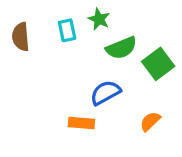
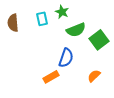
blue semicircle: (105, 93) -> (66, 58), turned 138
orange rectangle: (81, 123) -> (51, 77), turned -35

